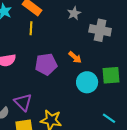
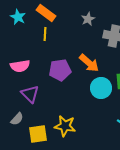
orange arrow: (75, 57) -> (89, 63), size x1.5
purple triangle: (23, 102) -> (30, 94), moved

